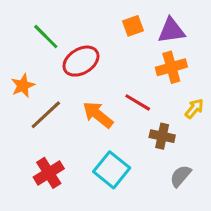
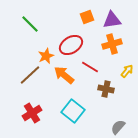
red ellipse: (81, 61) -> (71, 45), moved
orange star: (23, 86) -> (46, 56), moved
gray semicircle: (181, 176) -> (118, 127), moved

